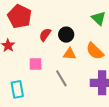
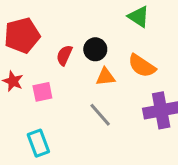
red pentagon: (20, 16) -> (22, 35), turned -30
pink square: (36, 64) -> (42, 92), moved

